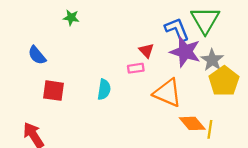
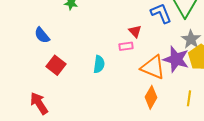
purple star: (185, 52) -> (176, 59), moved
red square: (53, 91) -> (56, 65), turned 30
orange diamond: (192, 123) -> (151, 97), moved, turned 70

